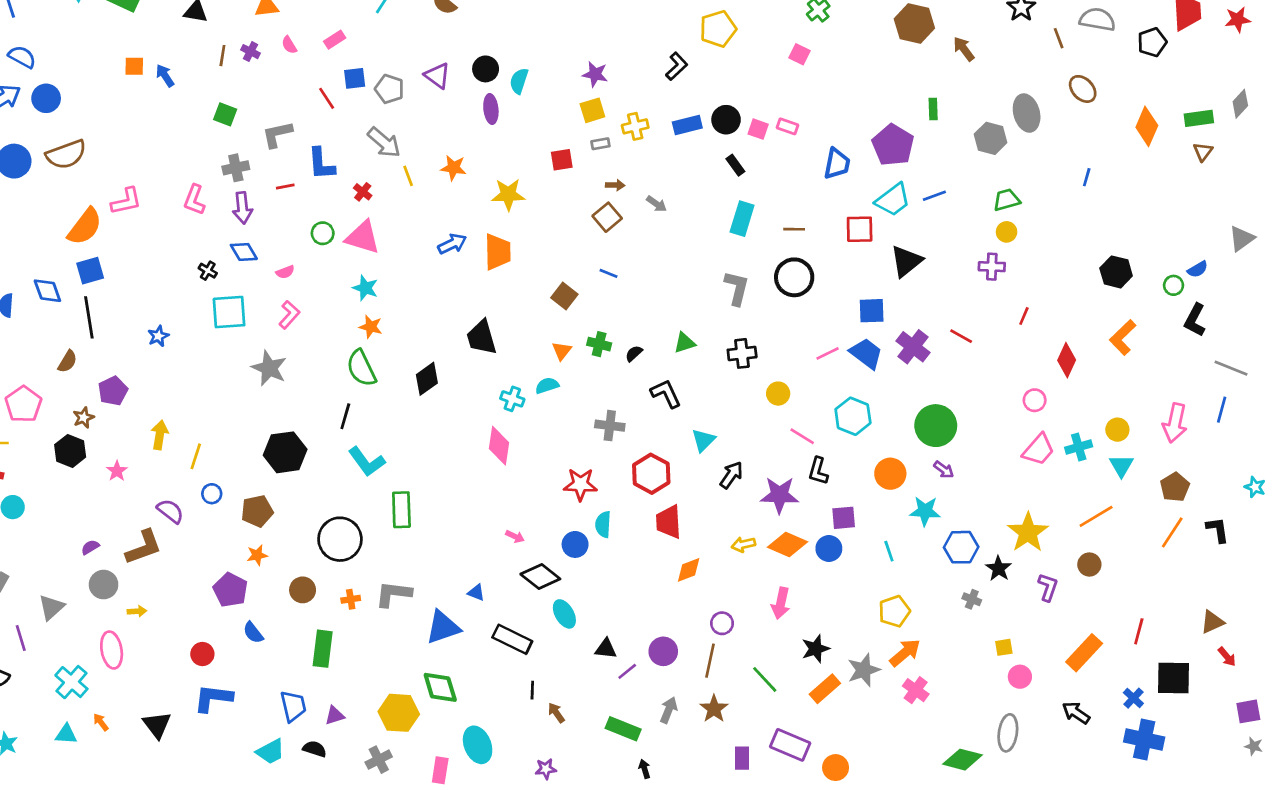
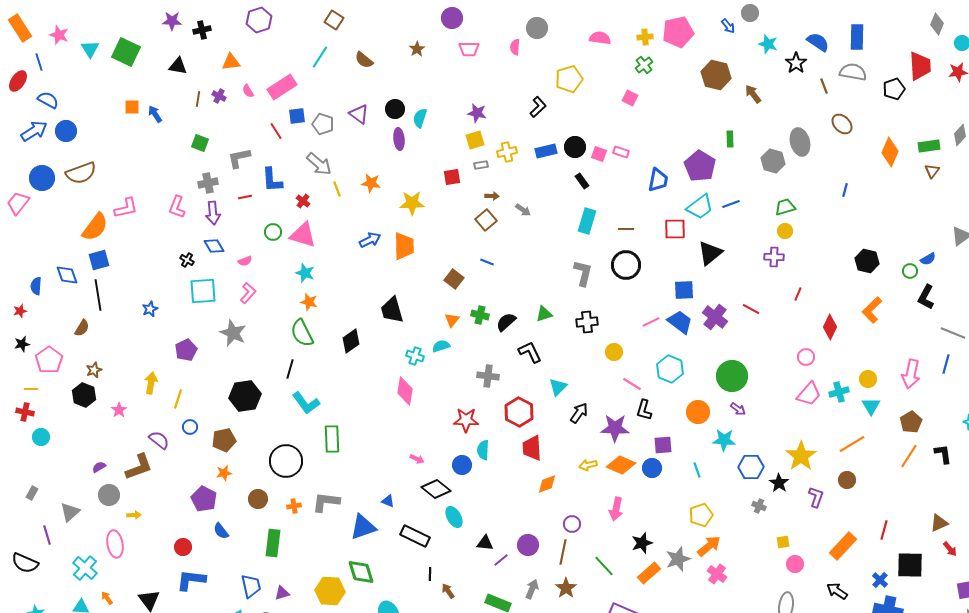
pink rectangle: (335, 40) -> (282, 87), size x1.8
black semicircle: (634, 353) -> (506, 322), size x1.5
purple pentagon: (113, 391) -> (186, 350), moved

